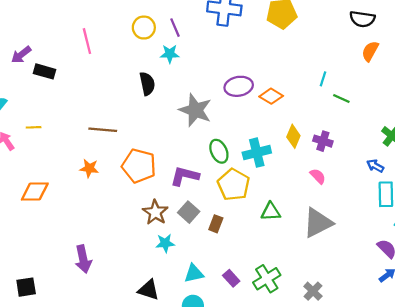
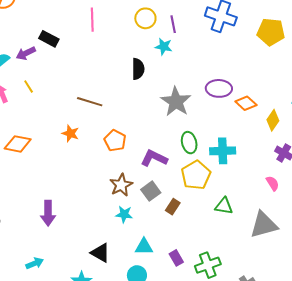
purple arrow: (21, 55) -> (26, 53), moved
yellow line: (34, 127) -> (29, 87), turned 48
yellow diamond: (293, 136) -> (273, 120), moved
orange pentagon: (139, 166) -> (115, 141), size x0.7

